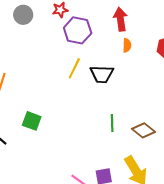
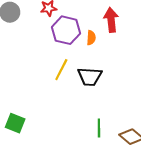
orange semicircle: (127, 45) -> (91, 38), moved

